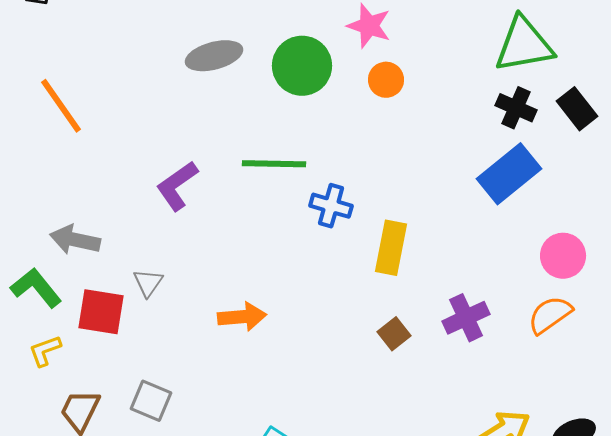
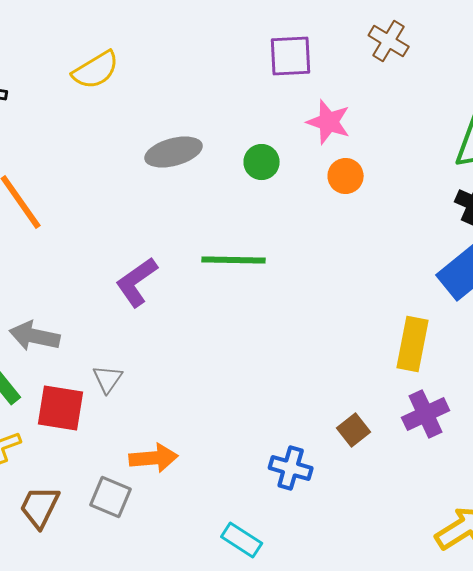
green circle: (302, 66) -> (262, 162), size x0.6
blue cross: (331, 206) -> (291, 468), moved
yellow rectangle: (391, 248) -> (413, 344), moved
orange arrow: (242, 317) -> (154, 458), moved

